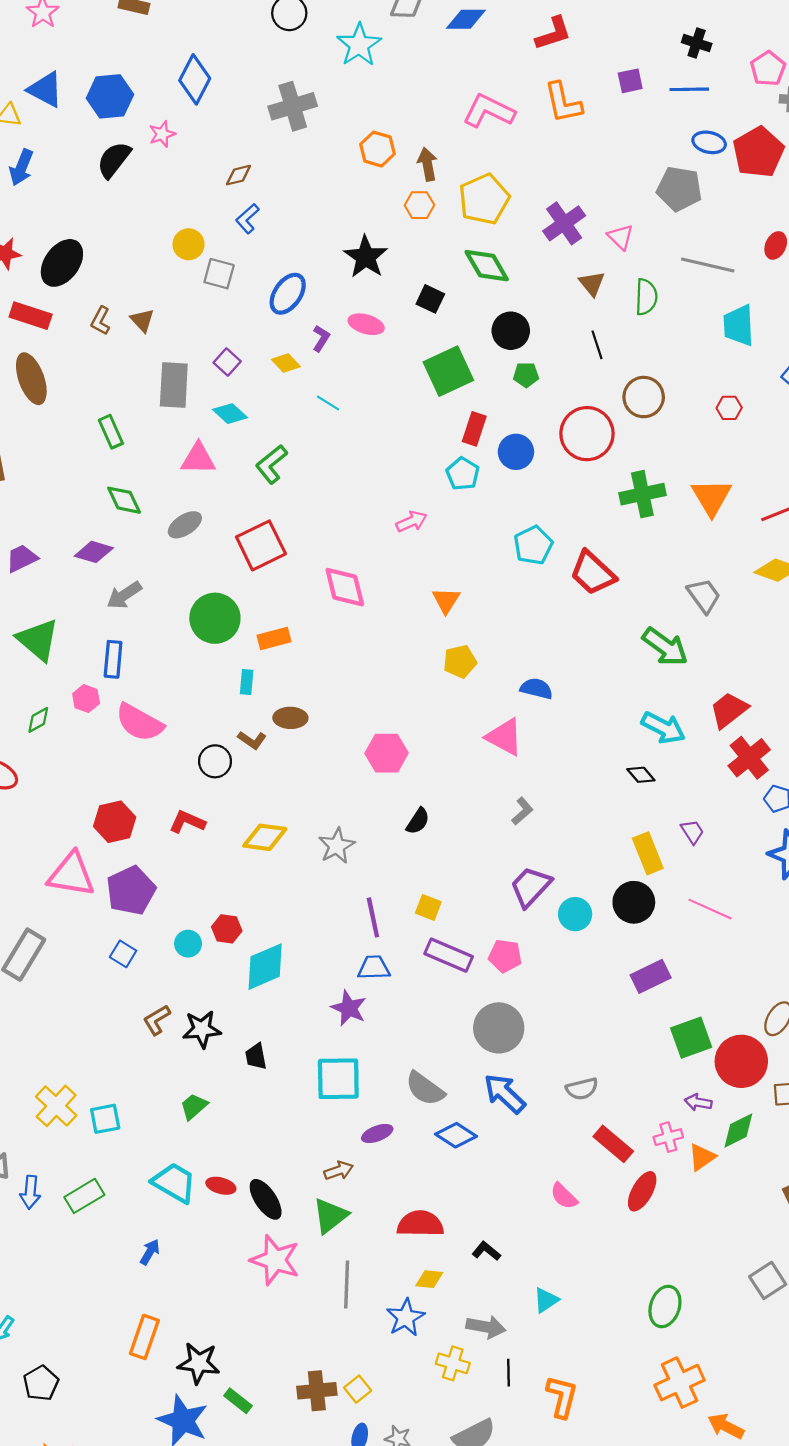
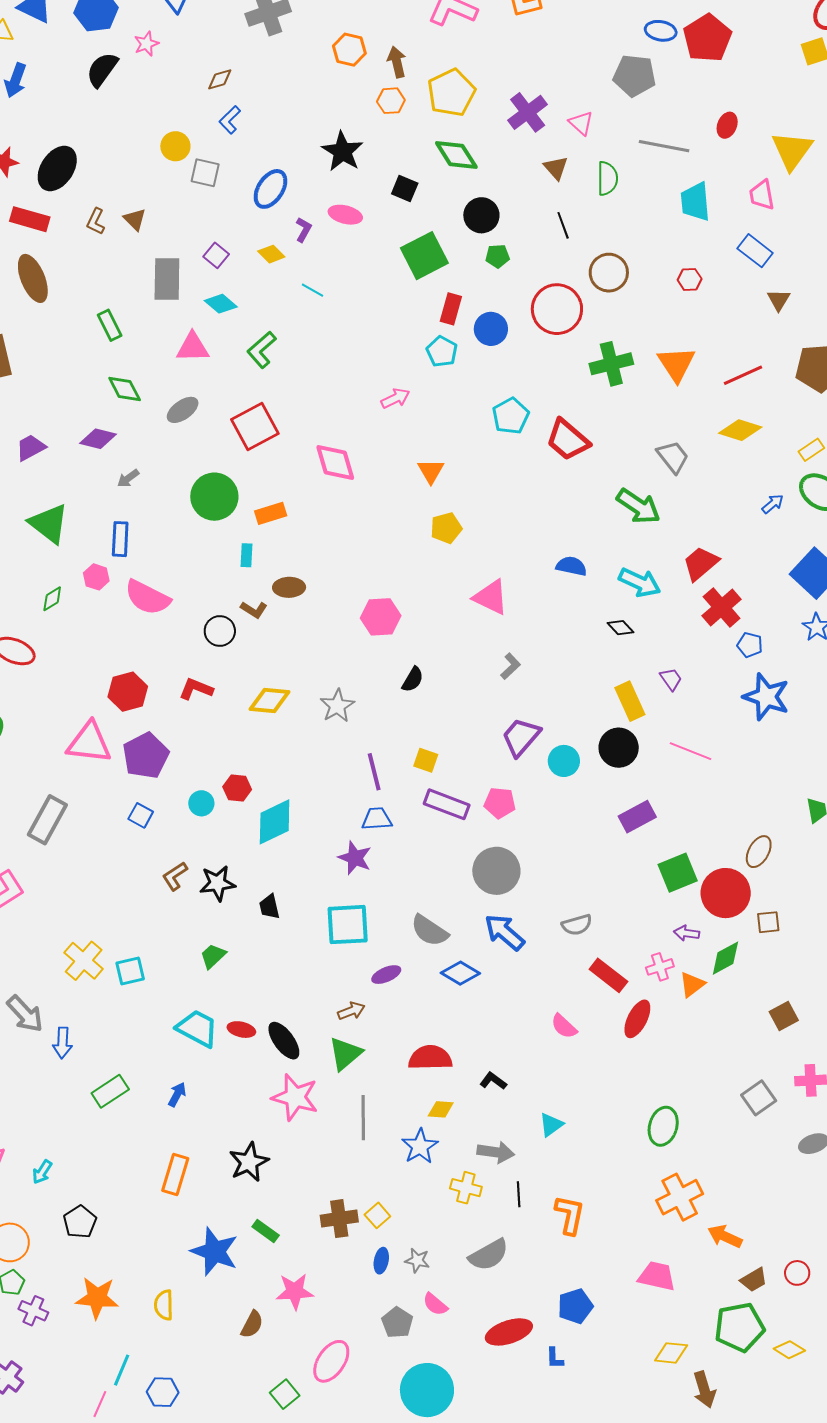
gray arrow: (124, 595) -> (128, 478), size x0.7
blue semicircle: (536, 689) -> (571, 566), moved
green rectangle: (84, 1196) -> (110, 1091), moved
black star: (199, 1363) -> (249, 1162), moved, turned -30

